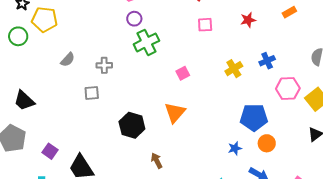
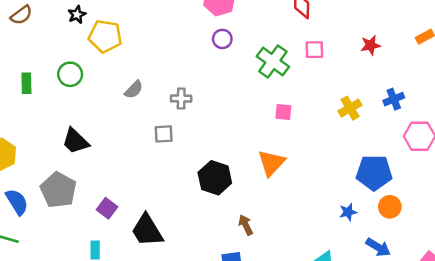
green circle: (18, 36) -> (70, 74), moved
green cross: (146, 42) -> (273, 61), moved, turned -30
pink square: (183, 73) -> (283, 112), turned 32

